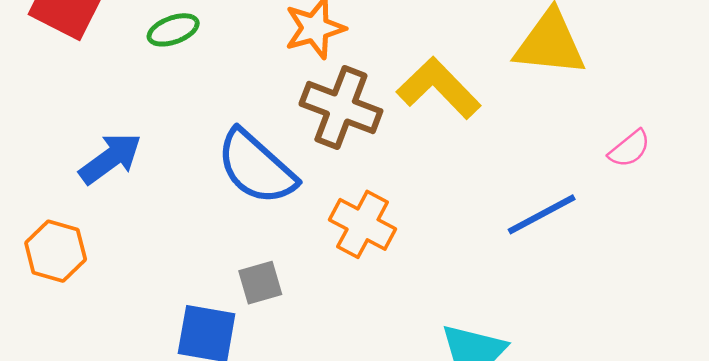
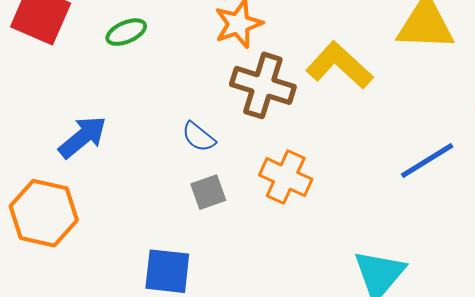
blue semicircle: (256, 167) -> (199, 137), size x0.5
orange hexagon: (56, 251) -> (44, 213), size x1.4
gray square: (260, 283) -> (208, 192), moved

